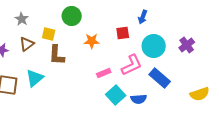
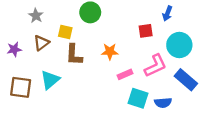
orange star: (92, 41) -> (110, 52), moved
cyan square: (116, 95) -> (138, 98), turned -30

